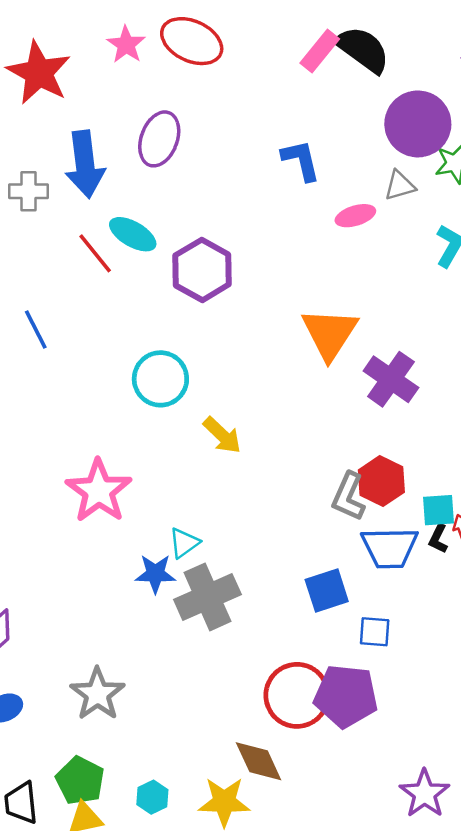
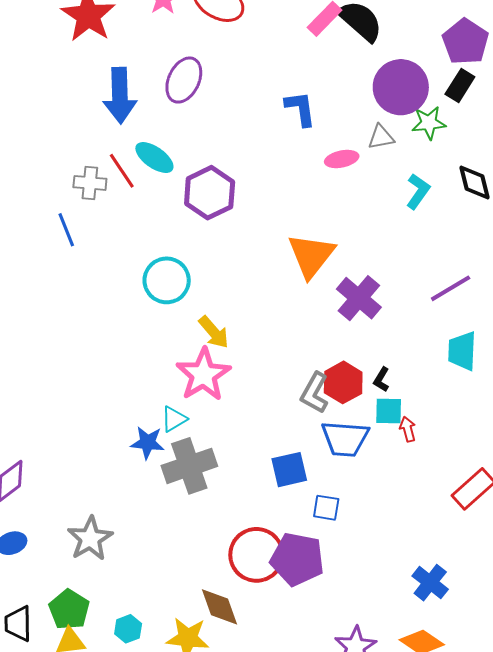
gray cross: (29, 191) -> (90, 183), moved
pink star: (99, 491) -> (203, 375), moved
black L-shape: (438, 539) -> (381, 380), moved

